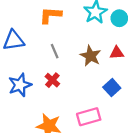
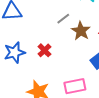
gray line: (55, 51) -> (63, 19), moved, turned 72

